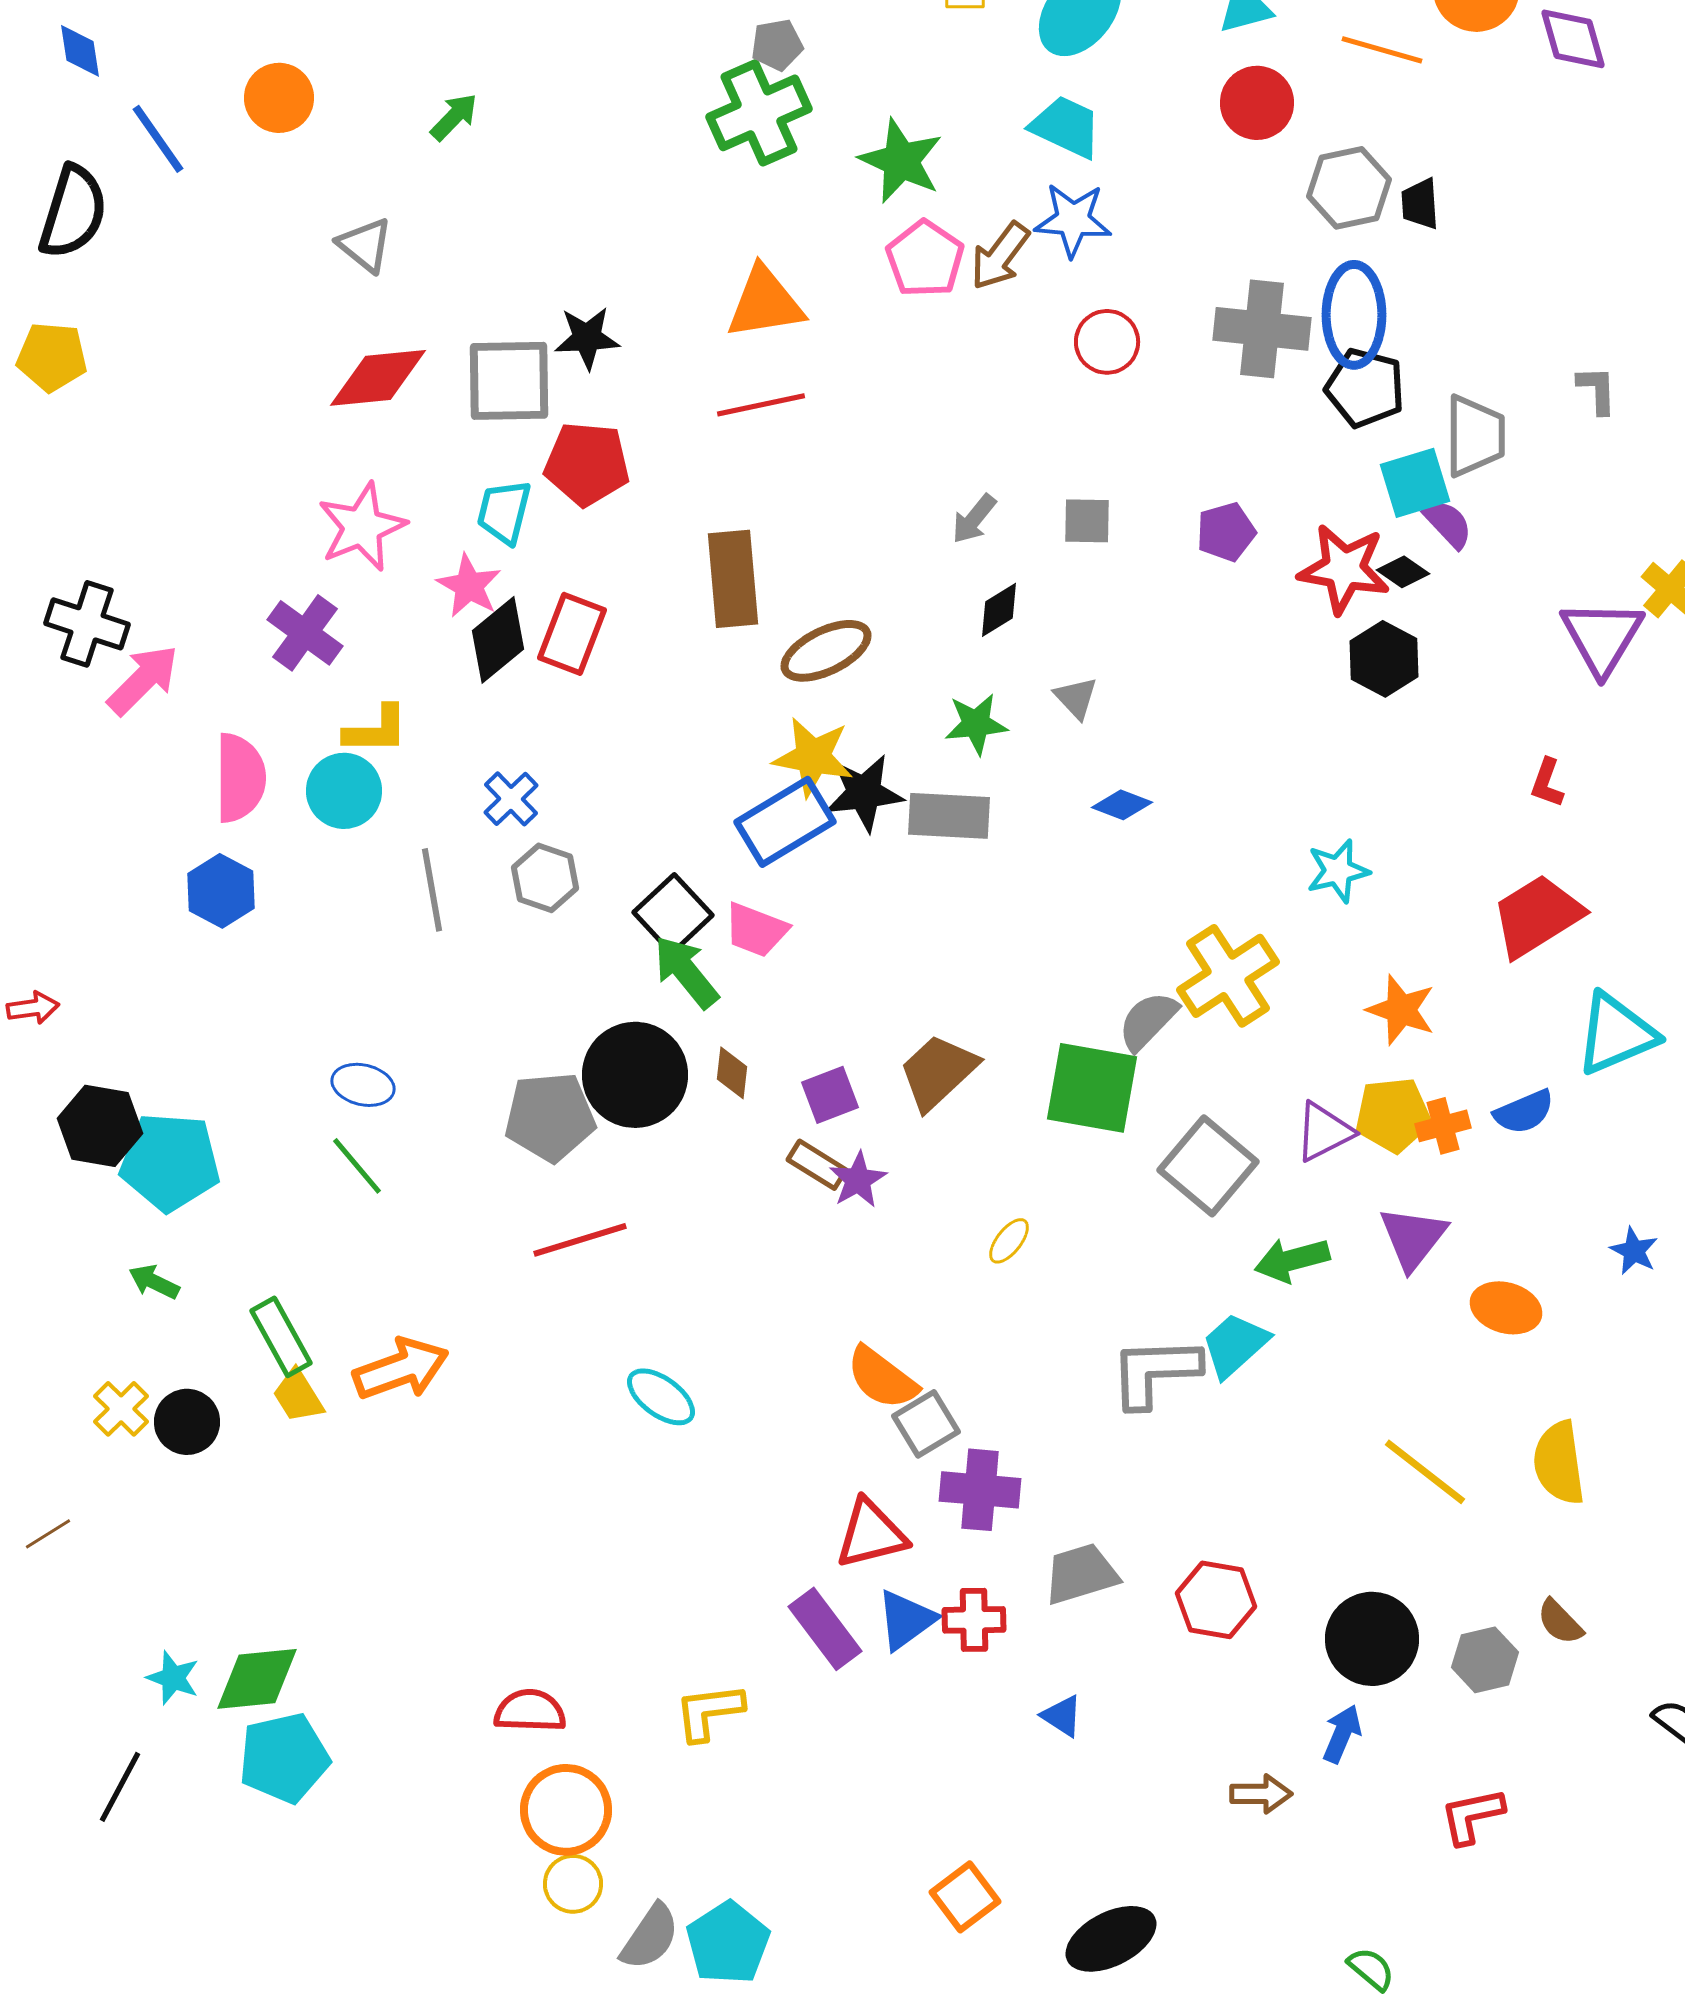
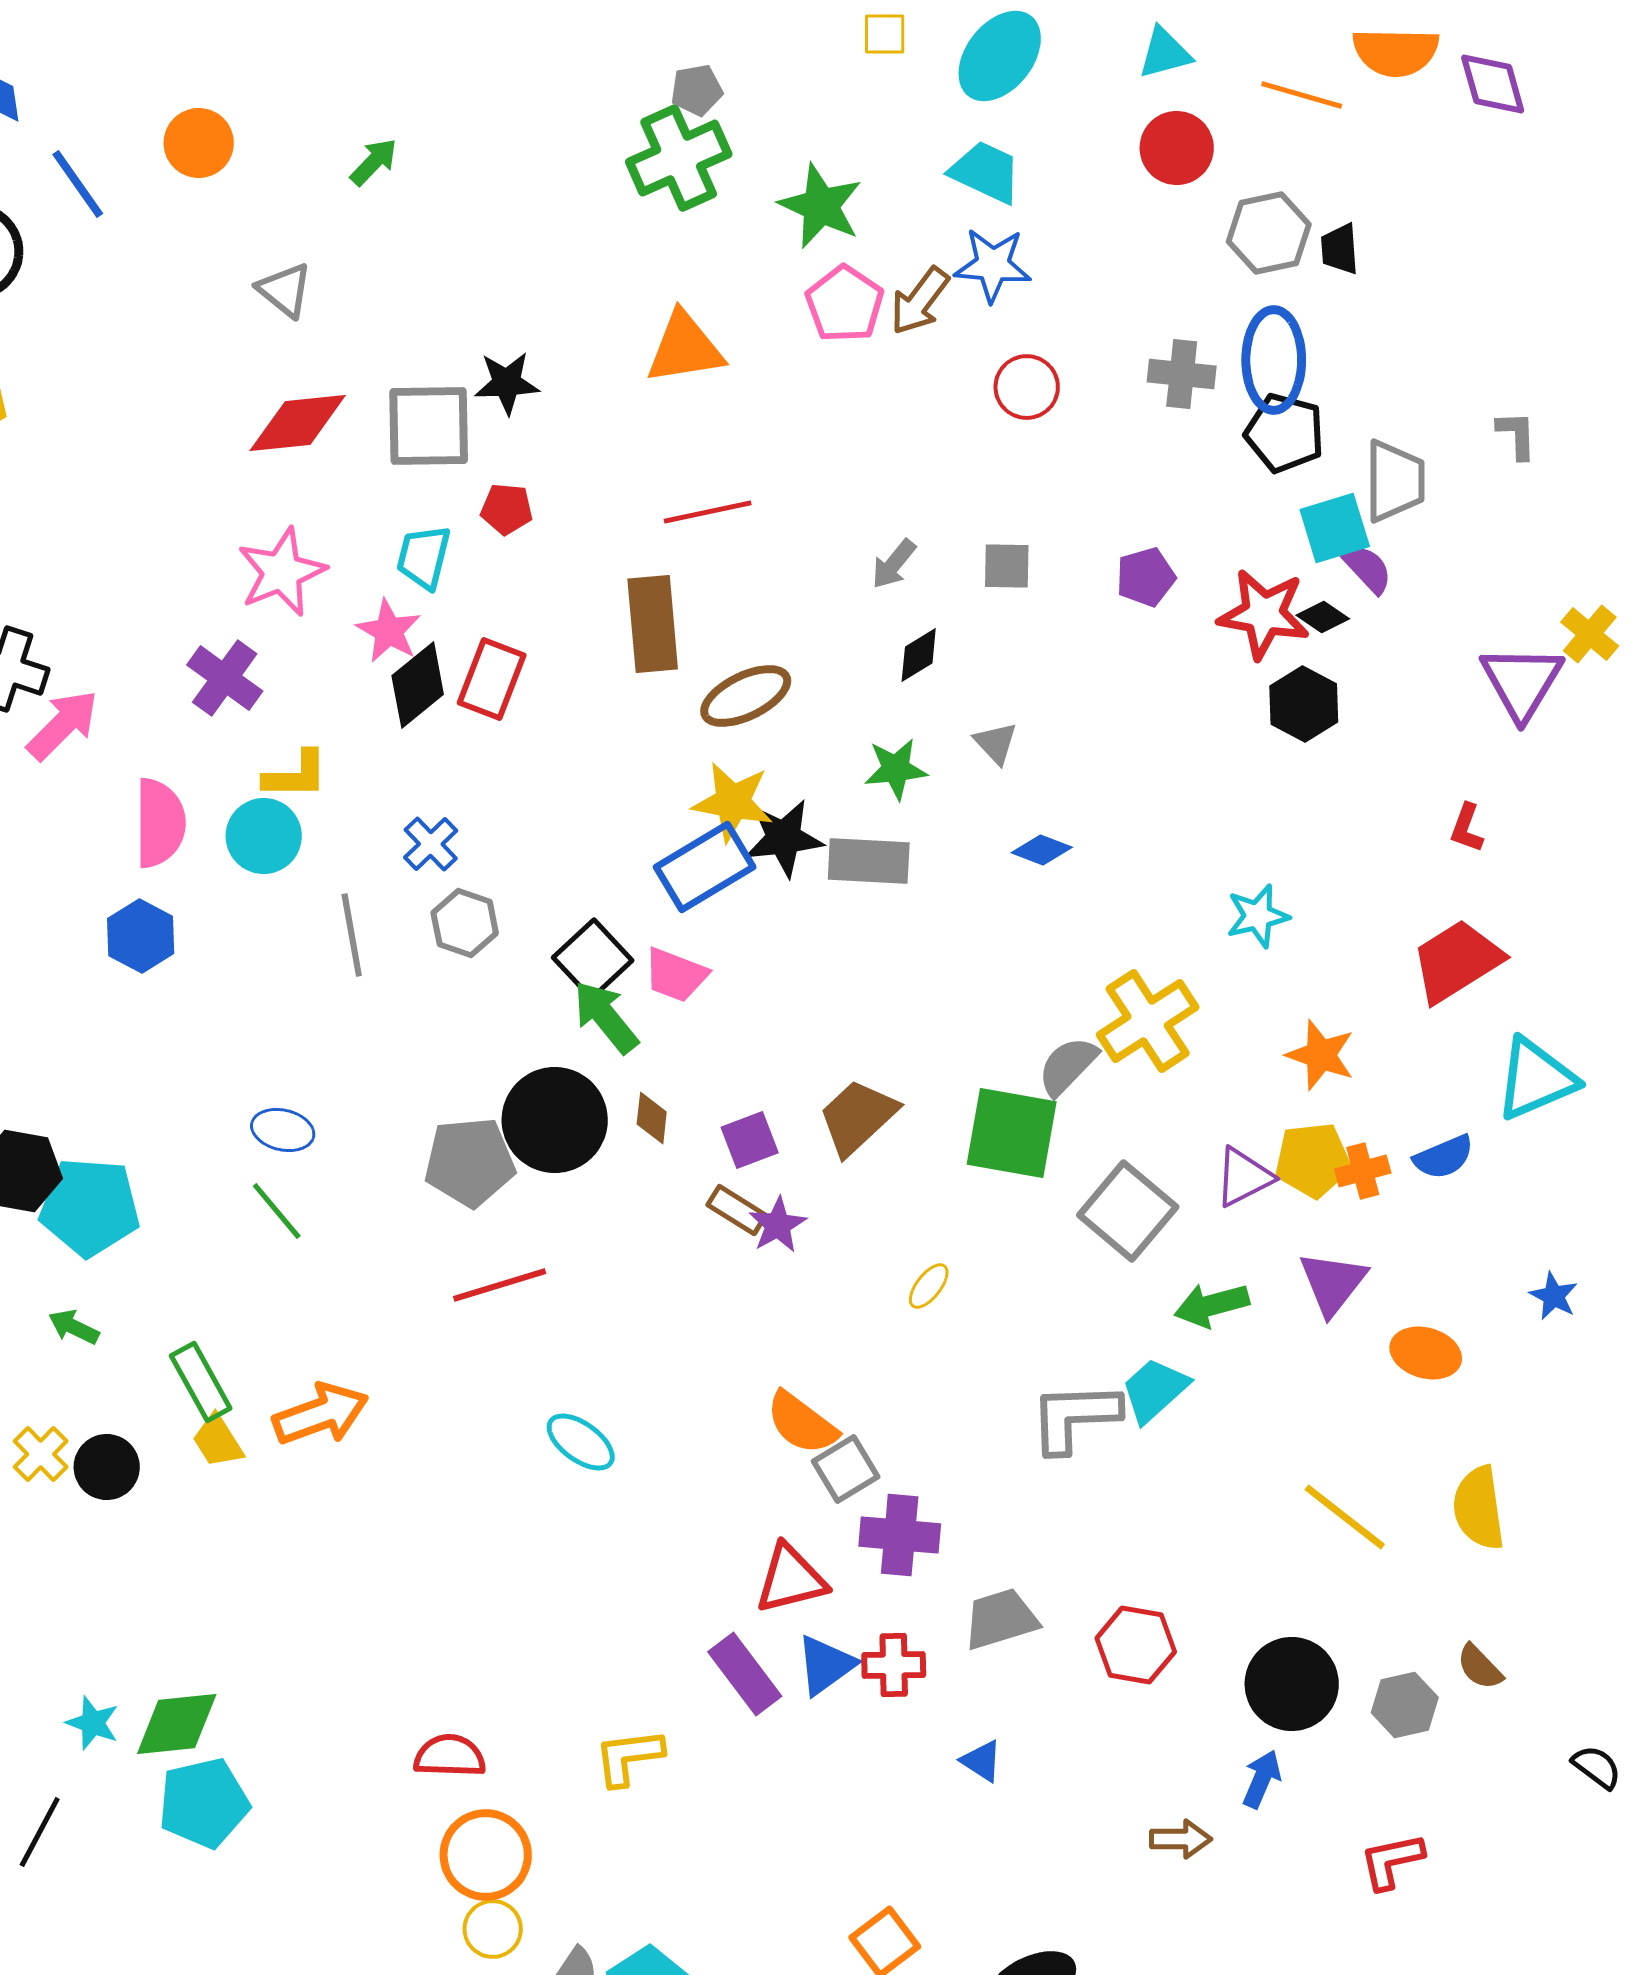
gray cross: (1262, 329) -> (1182, 374), size x0.7
red line: (761, 405) -> (708, 512), moved
red pentagon: (587, 464) -> (507, 509), size x0.6

